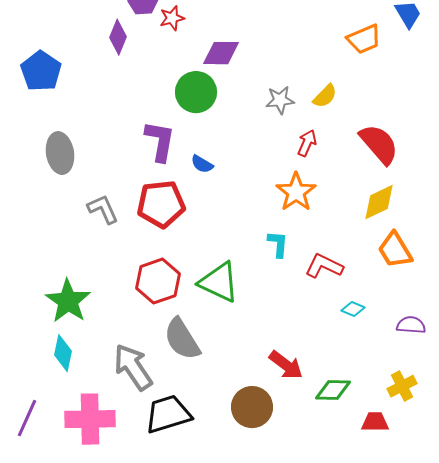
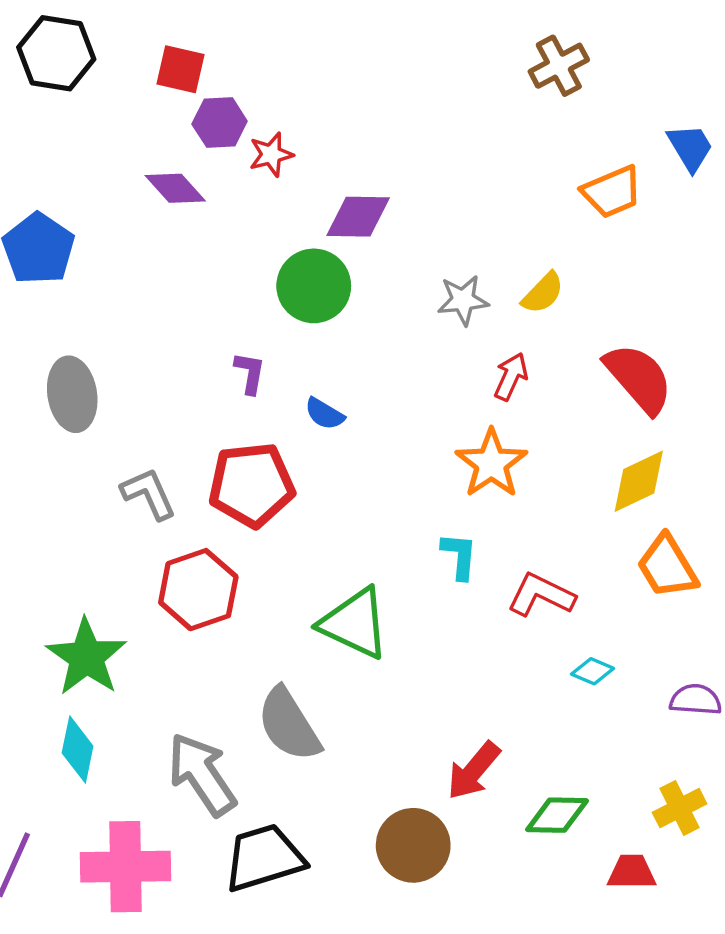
purple diamond: (118, 37) -> (175, 188), turned -64
purple L-shape: (160, 141) -> (250, 373), size x0.6
red hexagon: (158, 281) -> (198, 590), moved
red arrow: (286, 365) -> (474, 771), turned 93

